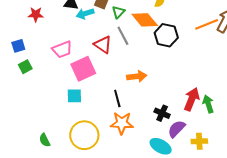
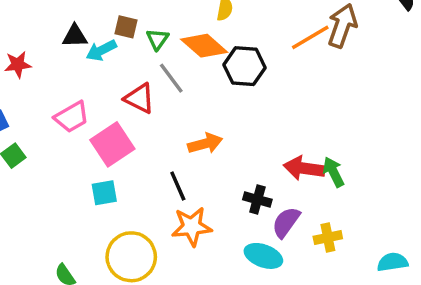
red arrow: (192, 99) -> (304, 168), turned -95

